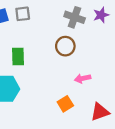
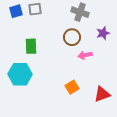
purple star: (101, 15) -> (103, 33), moved
pink arrow: (83, 78) -> (85, 55), moved

